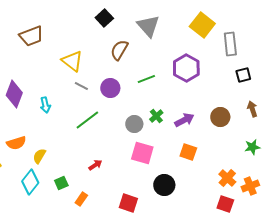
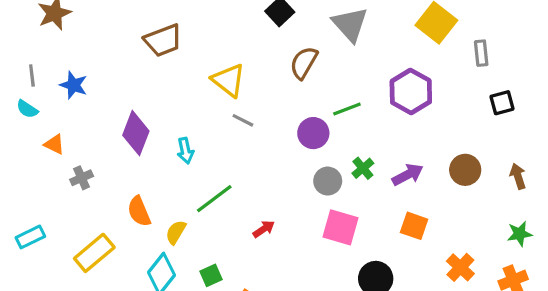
gray rectangle: (230, 44) -> (481, 53), size x0.7
purple circle: (110, 88) -> (313, 133), moved
brown arrow: (252, 109) -> (518, 176), moved
green line: (87, 120) -> (214, 199), moved
orange semicircle: (16, 143) -> (139, 211), turned 84
green star: (252, 147) -> (520, 234), moved
red arrow: (95, 165) -> (264, 229), moved
orange cross: (227, 178) -> (460, 267), moved

